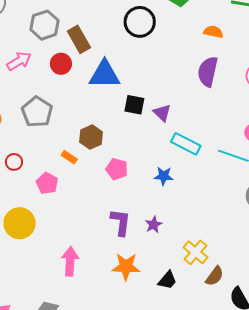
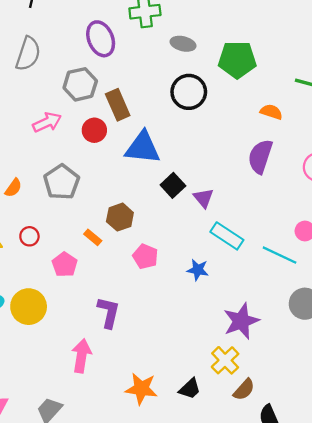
black square: (134, 105) -> (173, 185), turned 30
purple L-shape: (121, 222) -> (109, 312), moved
purple star: (154, 225) -> (241, 321), moved, size x1.8
orange star: (126, 267) -> (141, 389), moved

